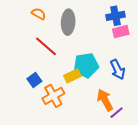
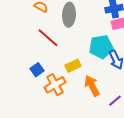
cyan pentagon: (86, 65) -> (101, 47), moved
orange arrow: (105, 100) -> (92, 86), moved

